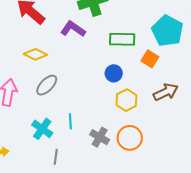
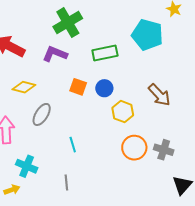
orange square: (150, 59) -> (78, 87), moved
brown arrow: (166, 92) -> (159, 95), turned 85
cyan cross: (42, 129) -> (27, 166), moved
gray cross: (100, 137) -> (164, 150), moved

